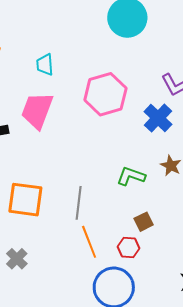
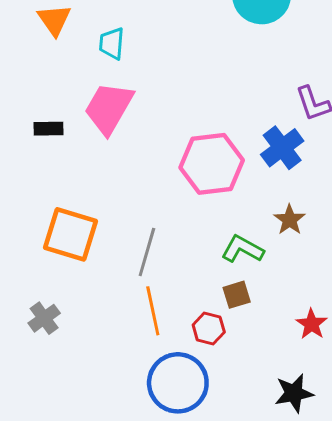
cyan trapezoid: (45, 65) -> (112, 43), moved
pink hexagon: (105, 94) -> (212, 164), moved
green L-shape: (131, 176) -> (242, 249), moved

